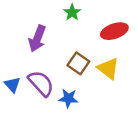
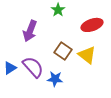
blue triangle: (12, 85) -> (10, 68), turned 40

